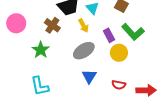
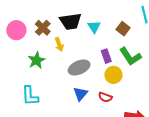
brown cross: (52, 25) -> (43, 28), moved
yellow arrow: (83, 26) -> (59, 44), moved
red semicircle: (119, 85) -> (105, 97), moved

